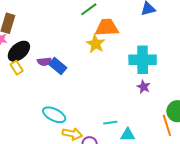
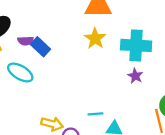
yellow star: (96, 44) -> (95, 38), moved
cyan ellipse: (54, 115) -> (20, 72), moved

